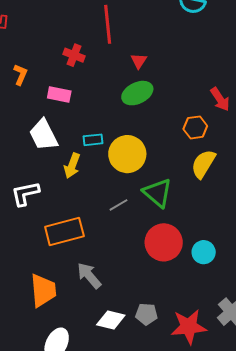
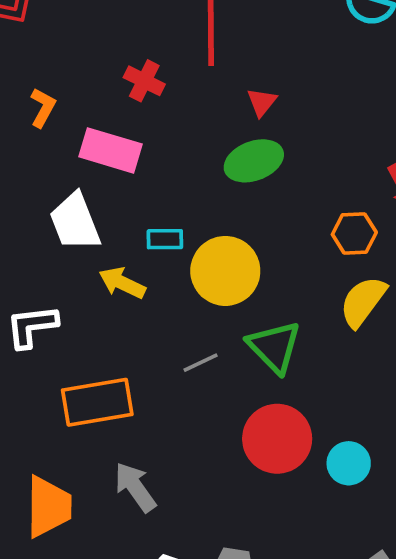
pink rectangle: (59, 94) -> (110, 150), size x1.4
yellow arrow: (72, 166) -> (122, 283), turned 90

